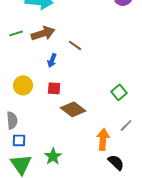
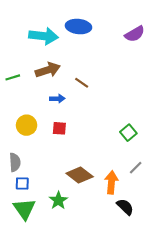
green line: (16, 33) -> (13, 77), moved
blue arrow: (52, 60) -> (57, 99), turned -112
brown diamond: (73, 109) -> (80, 175), moved

